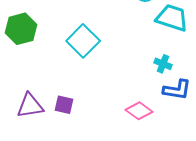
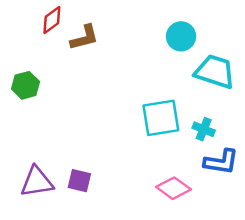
green hexagon: (21, 29) -> (25, 85), size x0.7
cyan square: (83, 41) -> (161, 118), moved, turned 36

